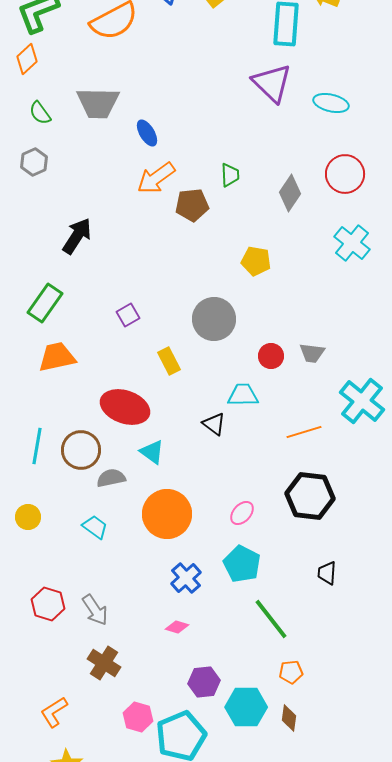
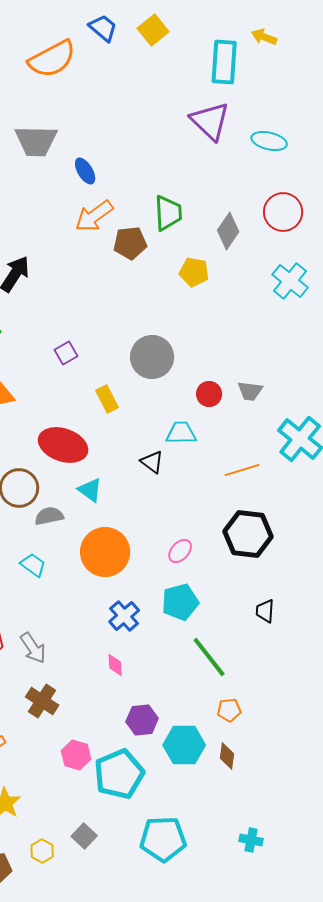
green trapezoid: (230, 175) -> (168, 213), size x1.5
yellow pentagon: (256, 261) -> (194, 272), moved
cyan pentagon: (242, 564) -> (180, 602), turned 30
pink diamond: (177, 627) -> (115, 665), turned 70

